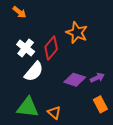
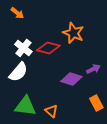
red diamond: (51, 48) -> (48, 48), turned 65
white semicircle: (34, 72) -> (18, 72), moved
purple arrow: (97, 78) -> (93, 69), moved

